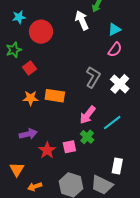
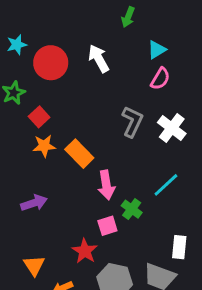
white arrow: (82, 20) -> (99, 59), moved
orange rectangle: (55, 96) -> (79, 154), turned 42
orange star: (31, 98) -> (44, 146), moved
pink arrow: (88, 115) -> (106, 185), moved, turned -42
purple arrow: (28, 134) -> (34, 203), moved
red star: (47, 150) -> (85, 251), moved

